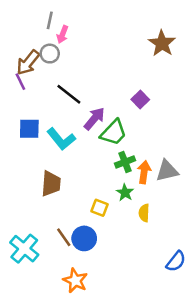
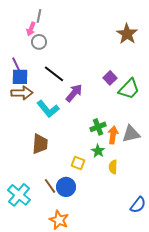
pink arrow: (62, 34) -> (31, 29), moved
brown arrow: (28, 62) -> (22, 93), moved, turned -130
blue square: (29, 129) -> (20, 77), moved
green trapezoid: (113, 133) -> (129, 89), moved

